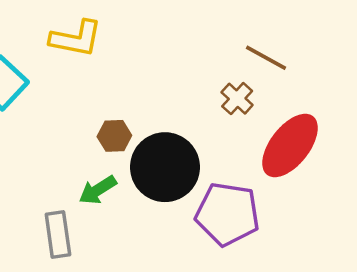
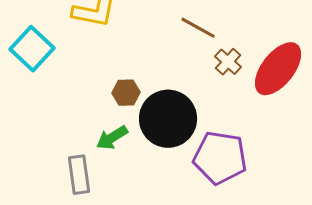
brown line: (266, 58) -> (198, 28), moved
red ellipse: (290, 145) -> (278, 69), moved

